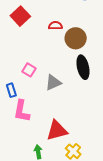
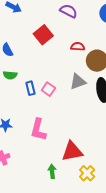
gray triangle: (53, 83) -> (78, 82), moved
blue rectangle: (11, 90) -> (30, 88), moved

